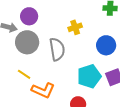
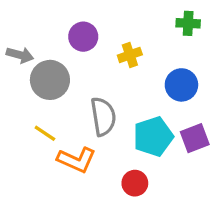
purple circle: (29, 16) -> (83, 37), moved
gray semicircle: (57, 49) -> (103, 117), moved

